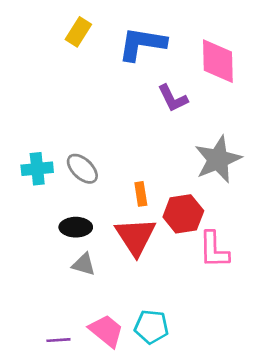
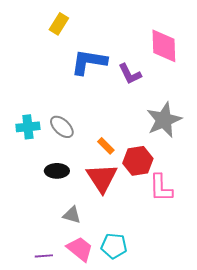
blue L-shape: (142, 44) -> (89, 62), moved
orange rectangle: (141, 194) -> (106, 146), turned -36
gray triangle: (84, 264) -> (72, 215), moved

